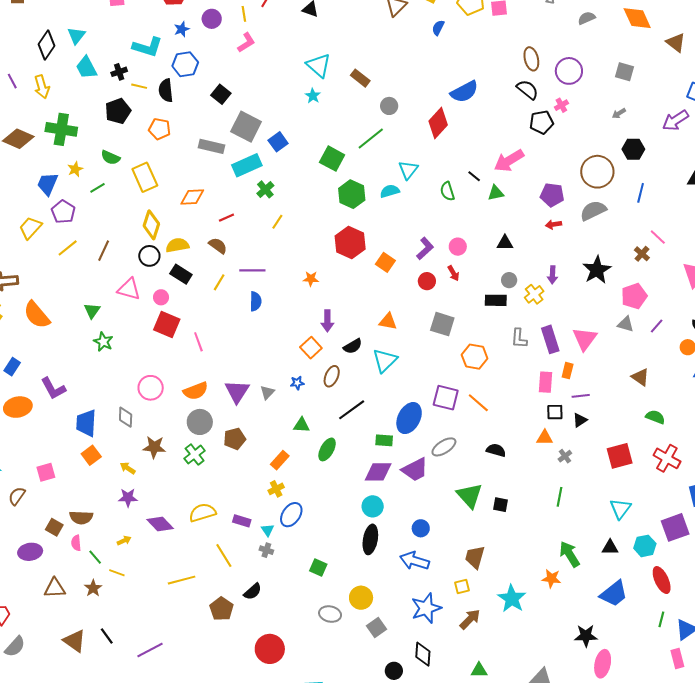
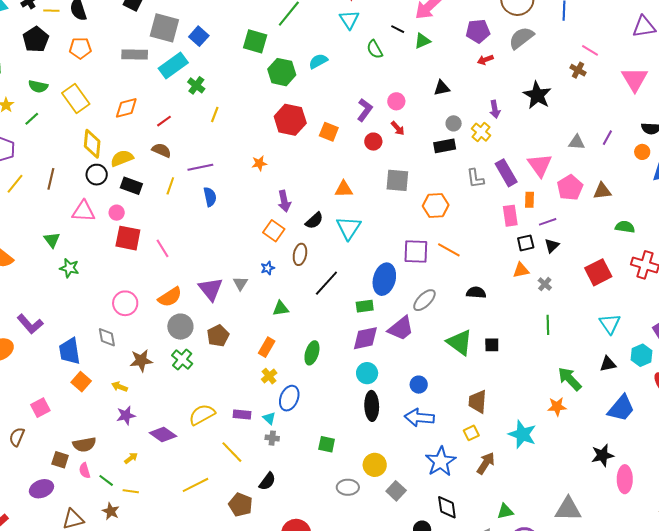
cyan triangle: (408, 170) -> (349, 20), moved
pink pentagon: (634, 296) -> (570, 188), moved
brown triangle: (640, 377) -> (602, 191), turned -30
green ellipse: (327, 449) -> (312, 353), moved

